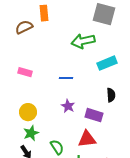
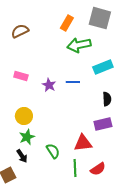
orange rectangle: (44, 13) -> (67, 23), moved, turned 35
blue line: (66, 78) -> (73, 82), moved
purple star: (68, 106) -> (49, 85), moved
purple rectangle: (94, 115) -> (103, 124), moved, turned -30

